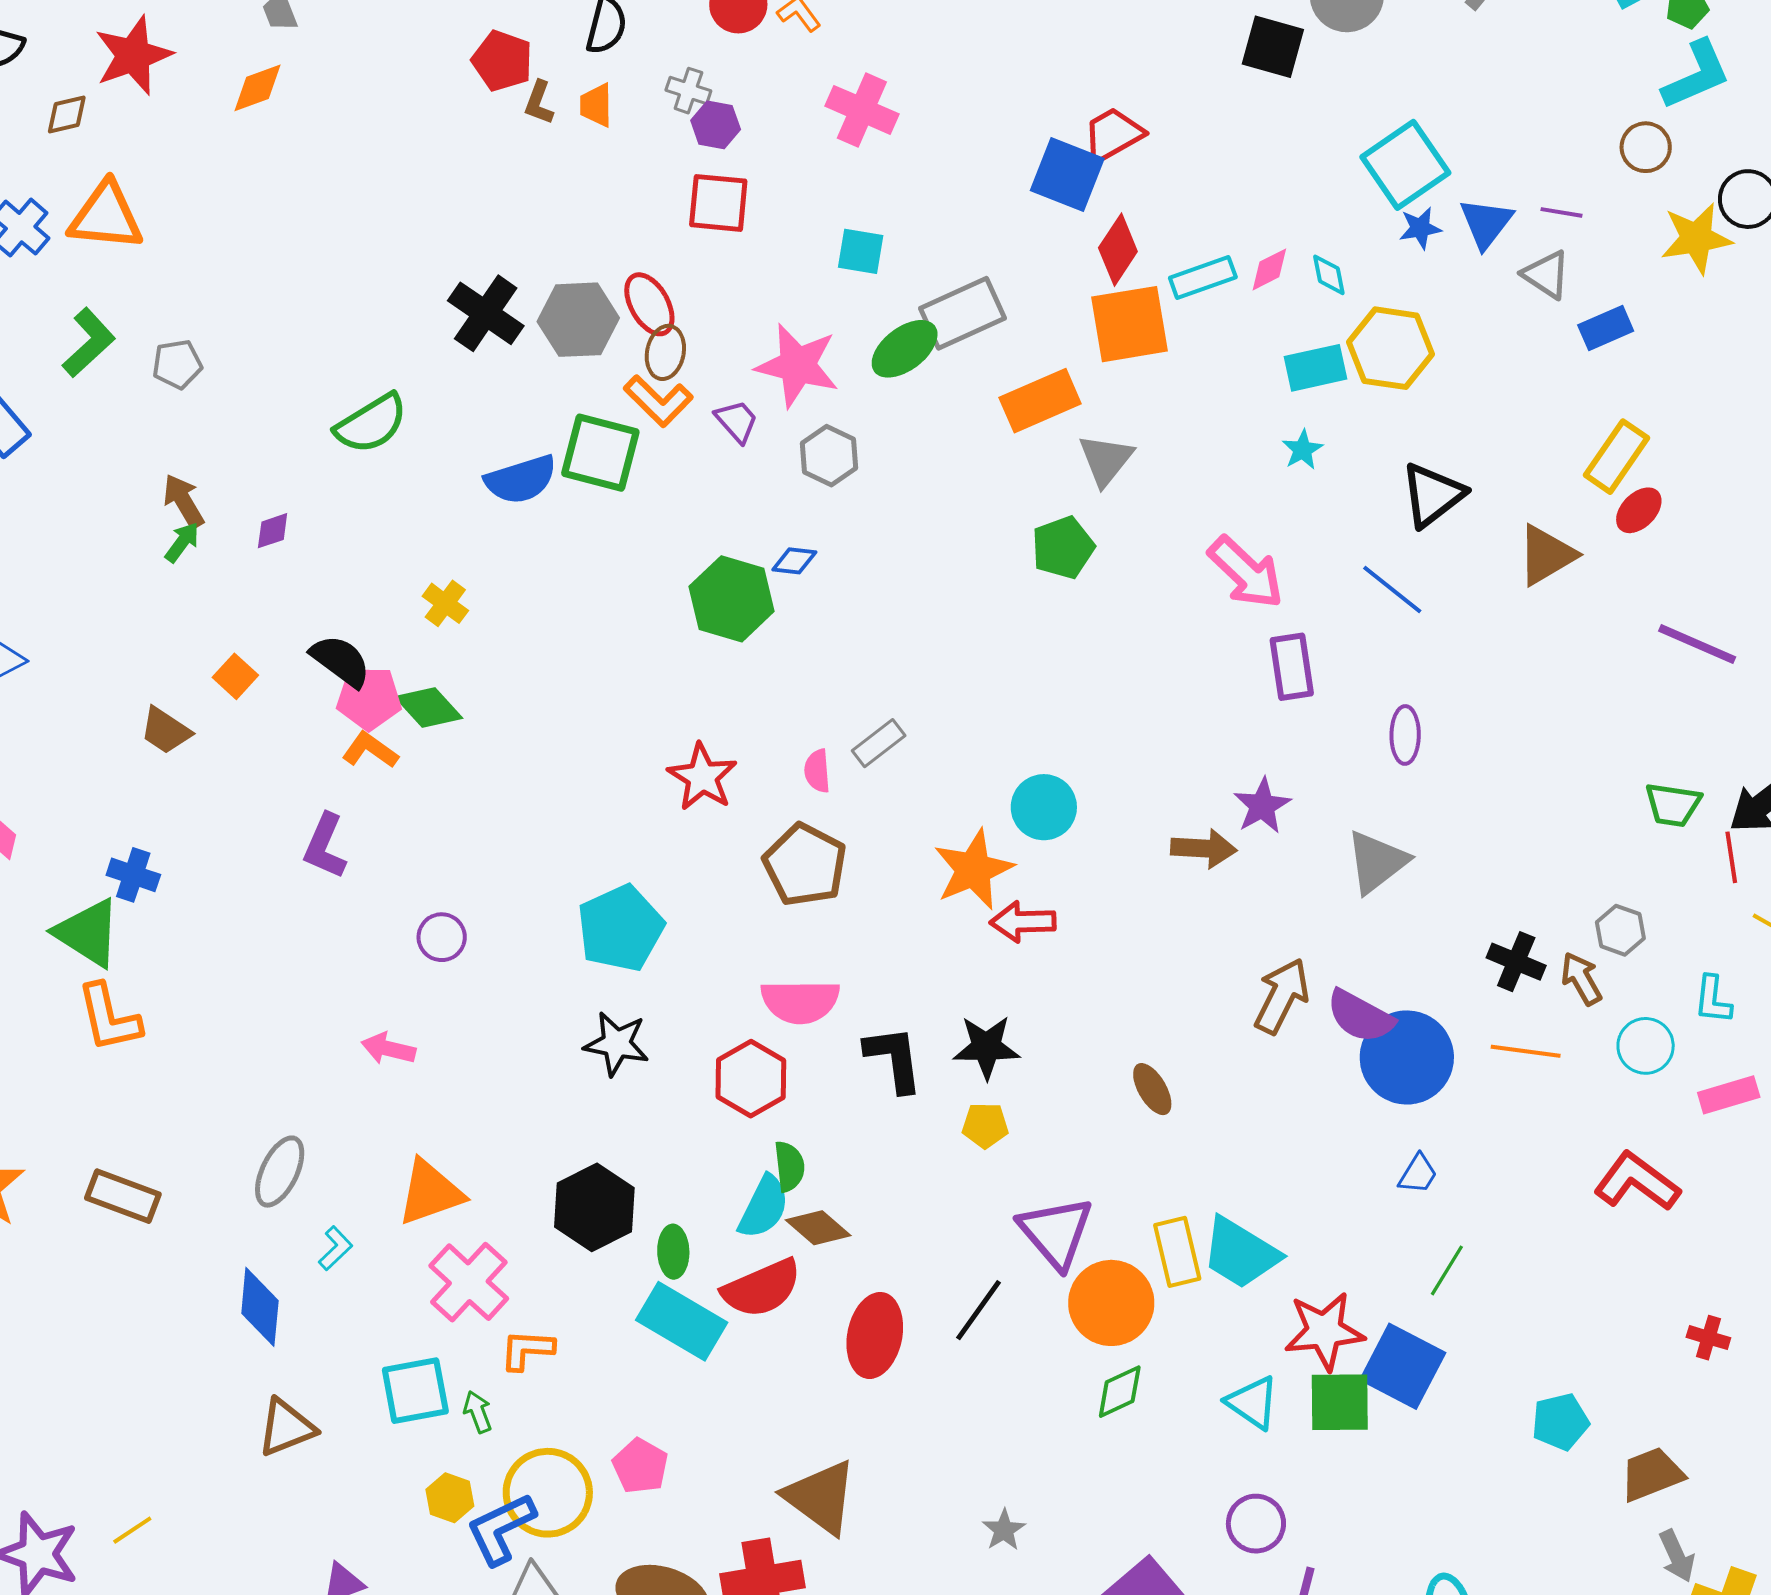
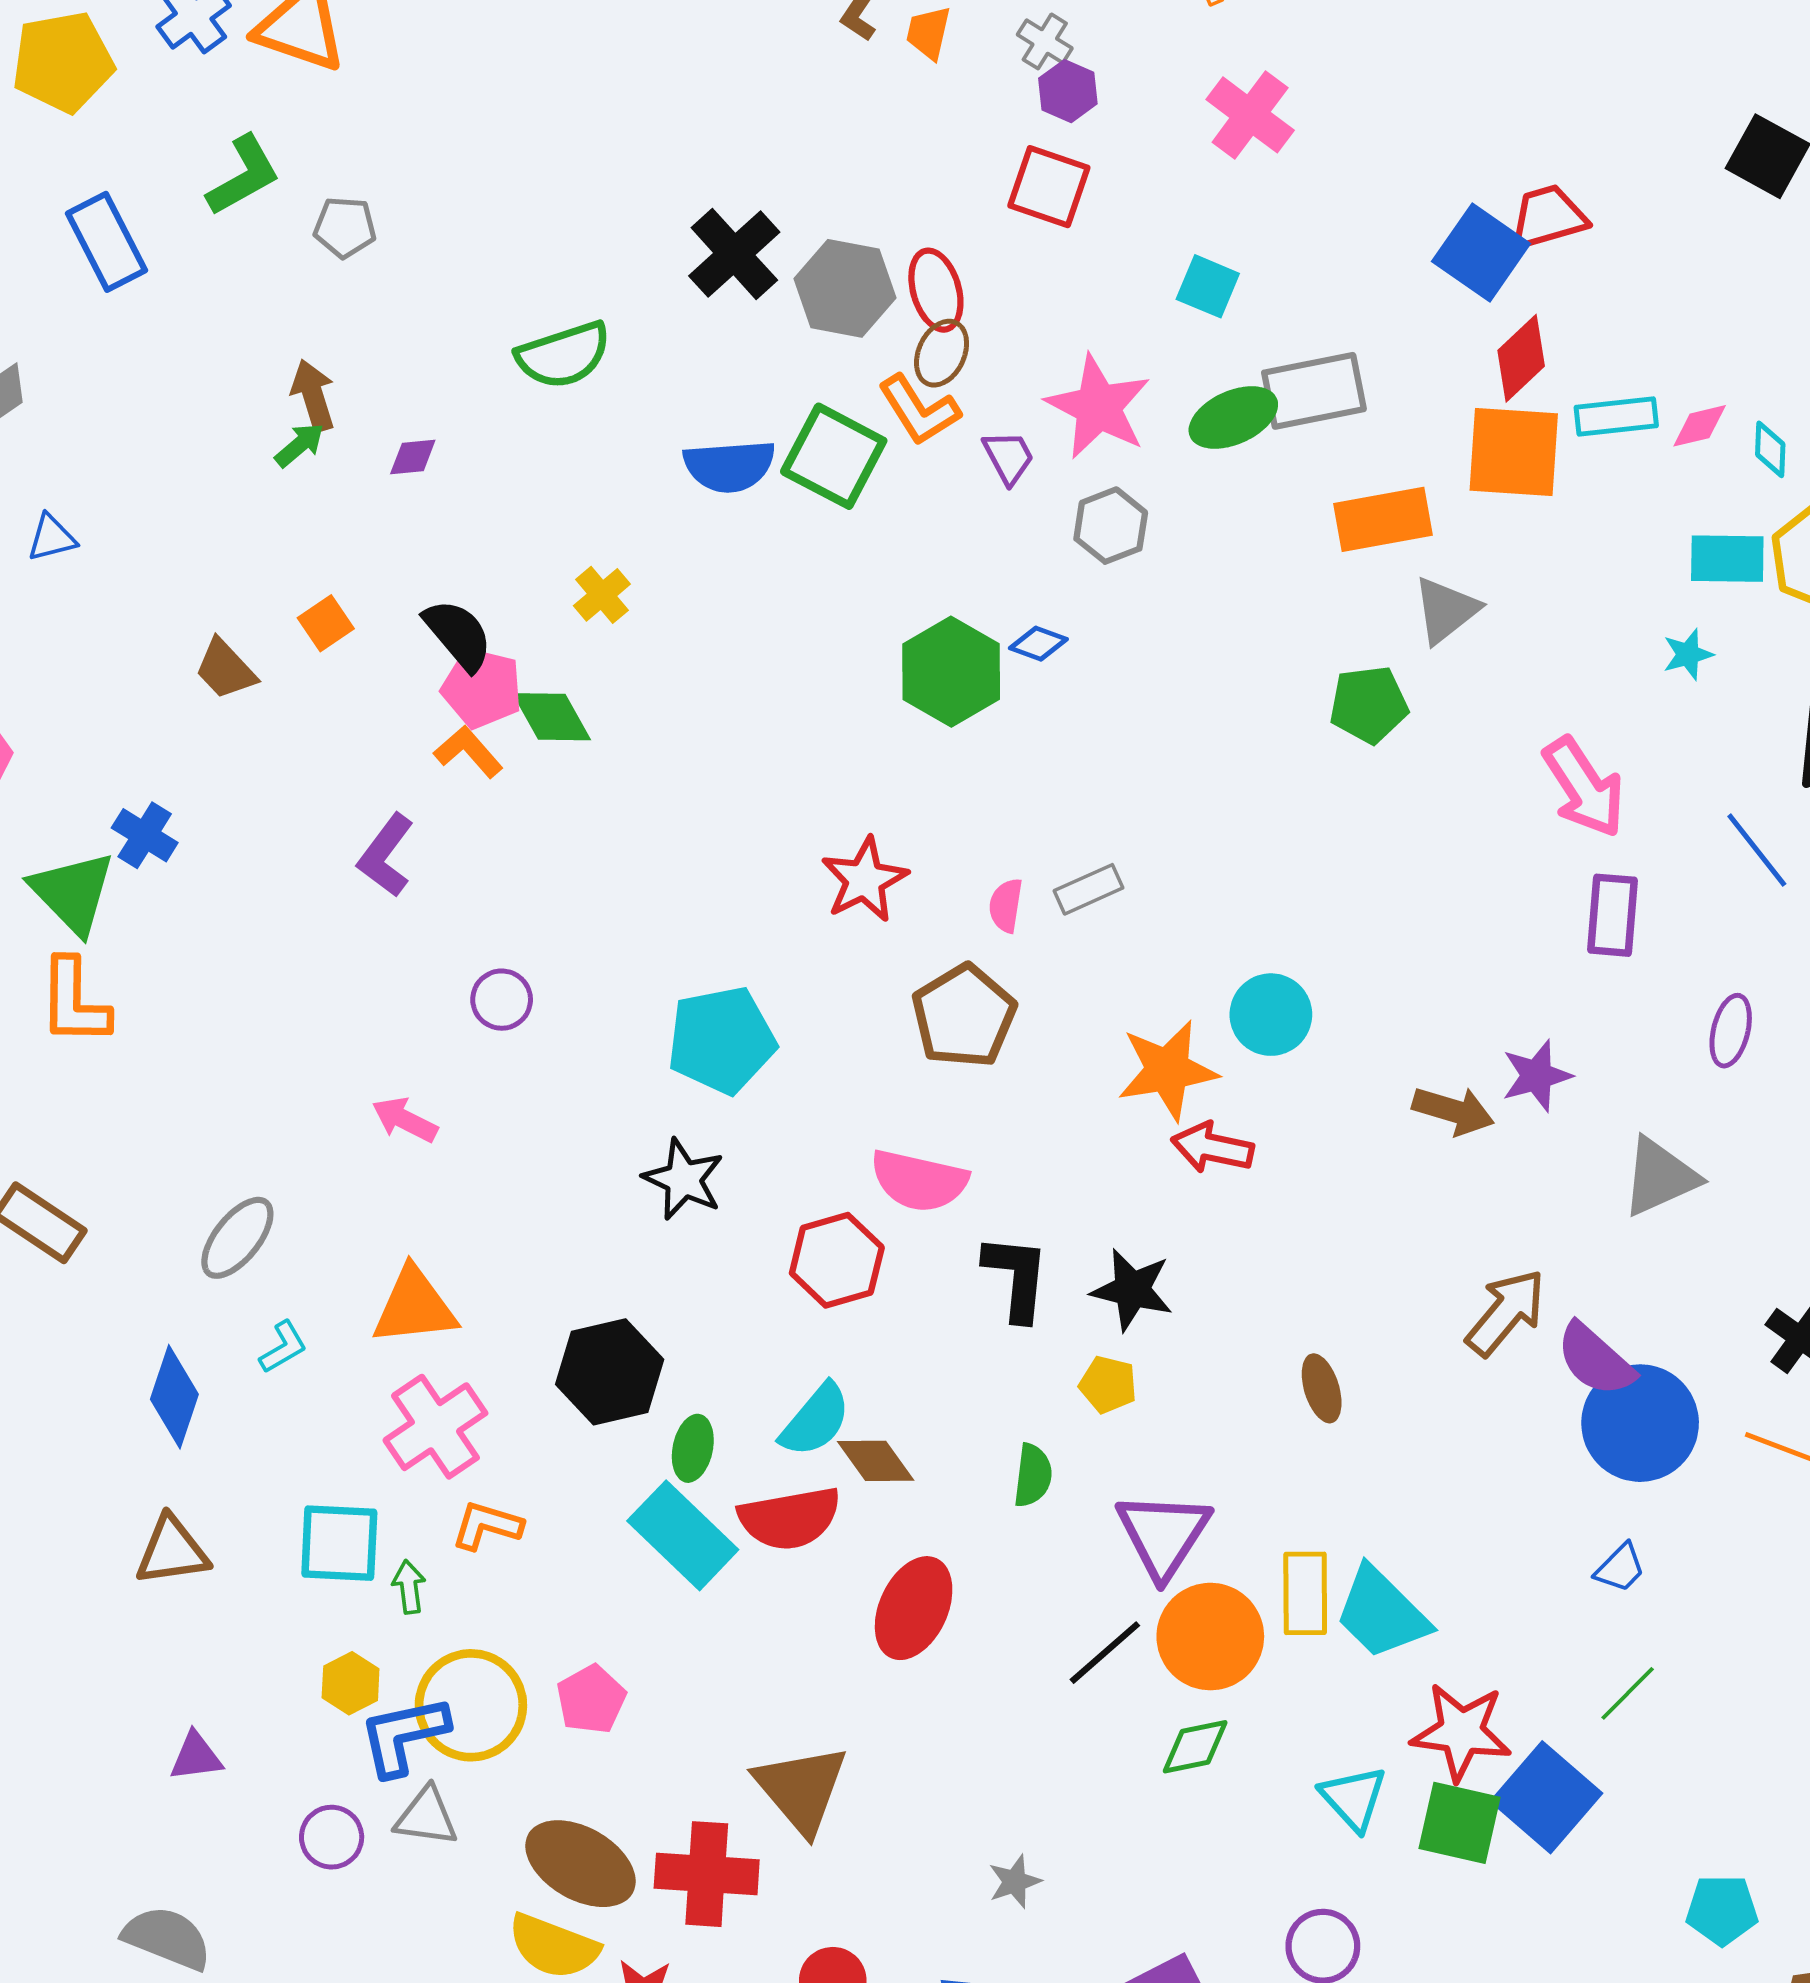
green semicircle: (789, 1166) -> (1033, 1475), moved
black line: (978, 1310) -> (1105, 1653), moved

